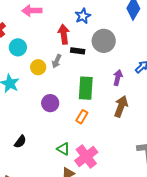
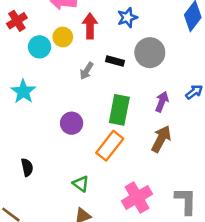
red arrow: (64, 34) -> (90, 26), moved
yellow circle: (38, 67) -> (63, 37), moved
orange rectangle: (82, 117) -> (110, 146), size x1.6
black semicircle: (20, 142) -> (27, 167), turned -56
pink cross: (86, 156) -> (137, 198), moved

